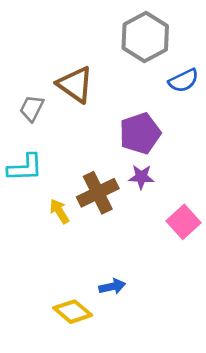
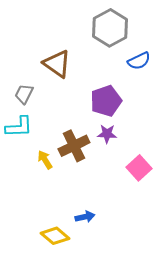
gray trapezoid: (32, 108) -> (24, 94), moved

